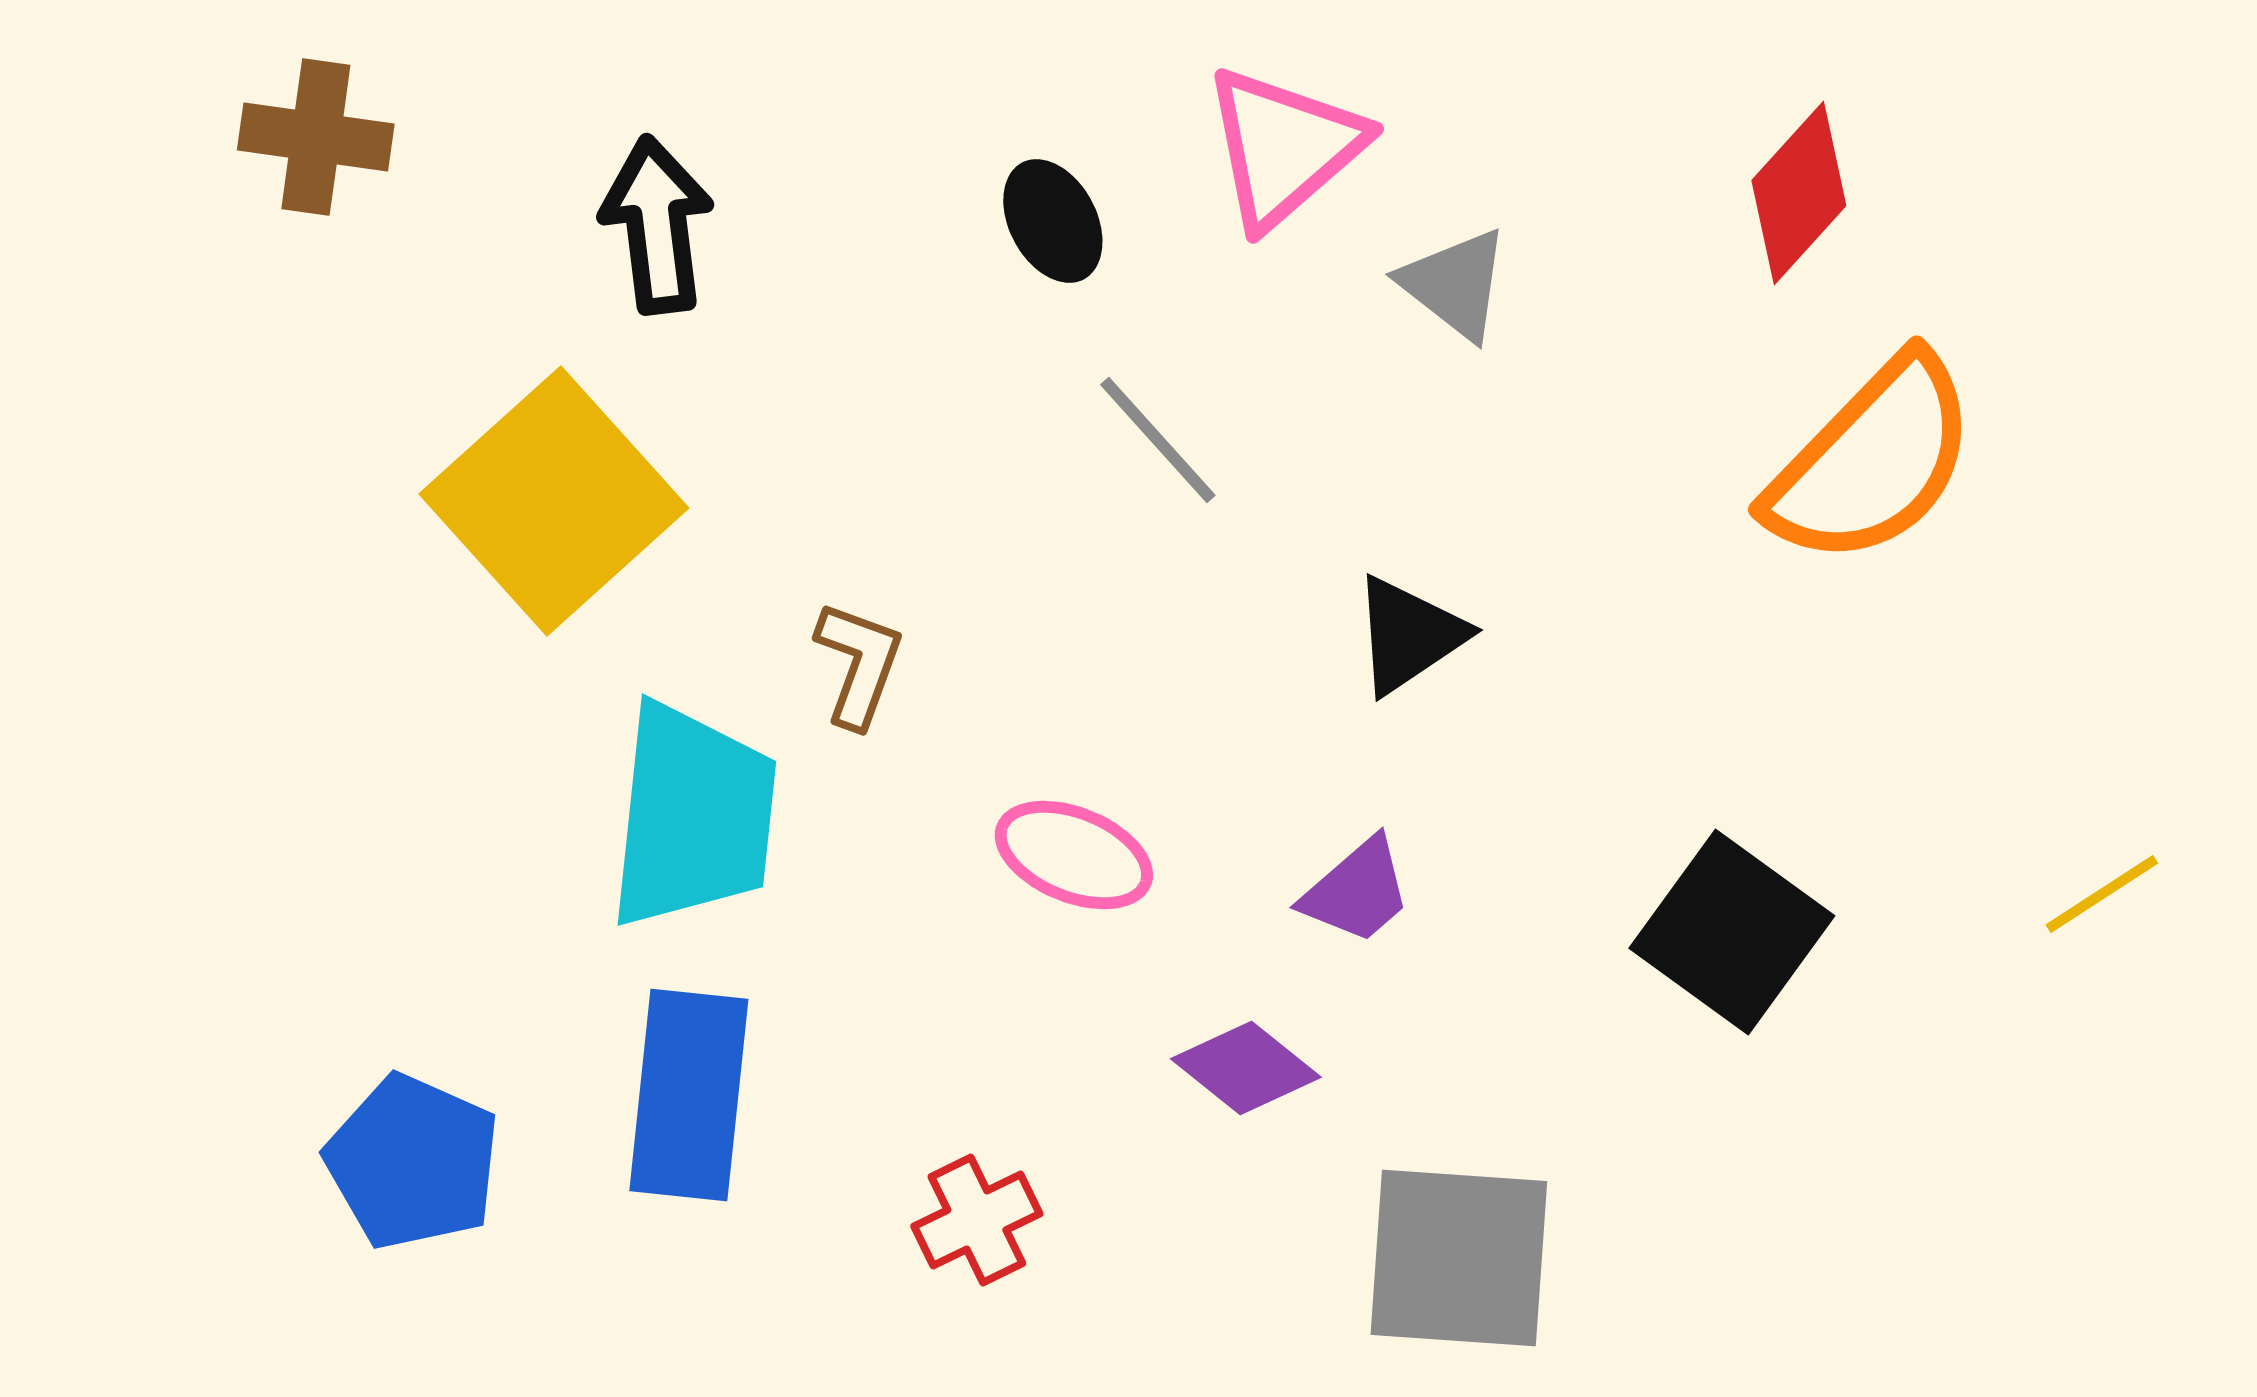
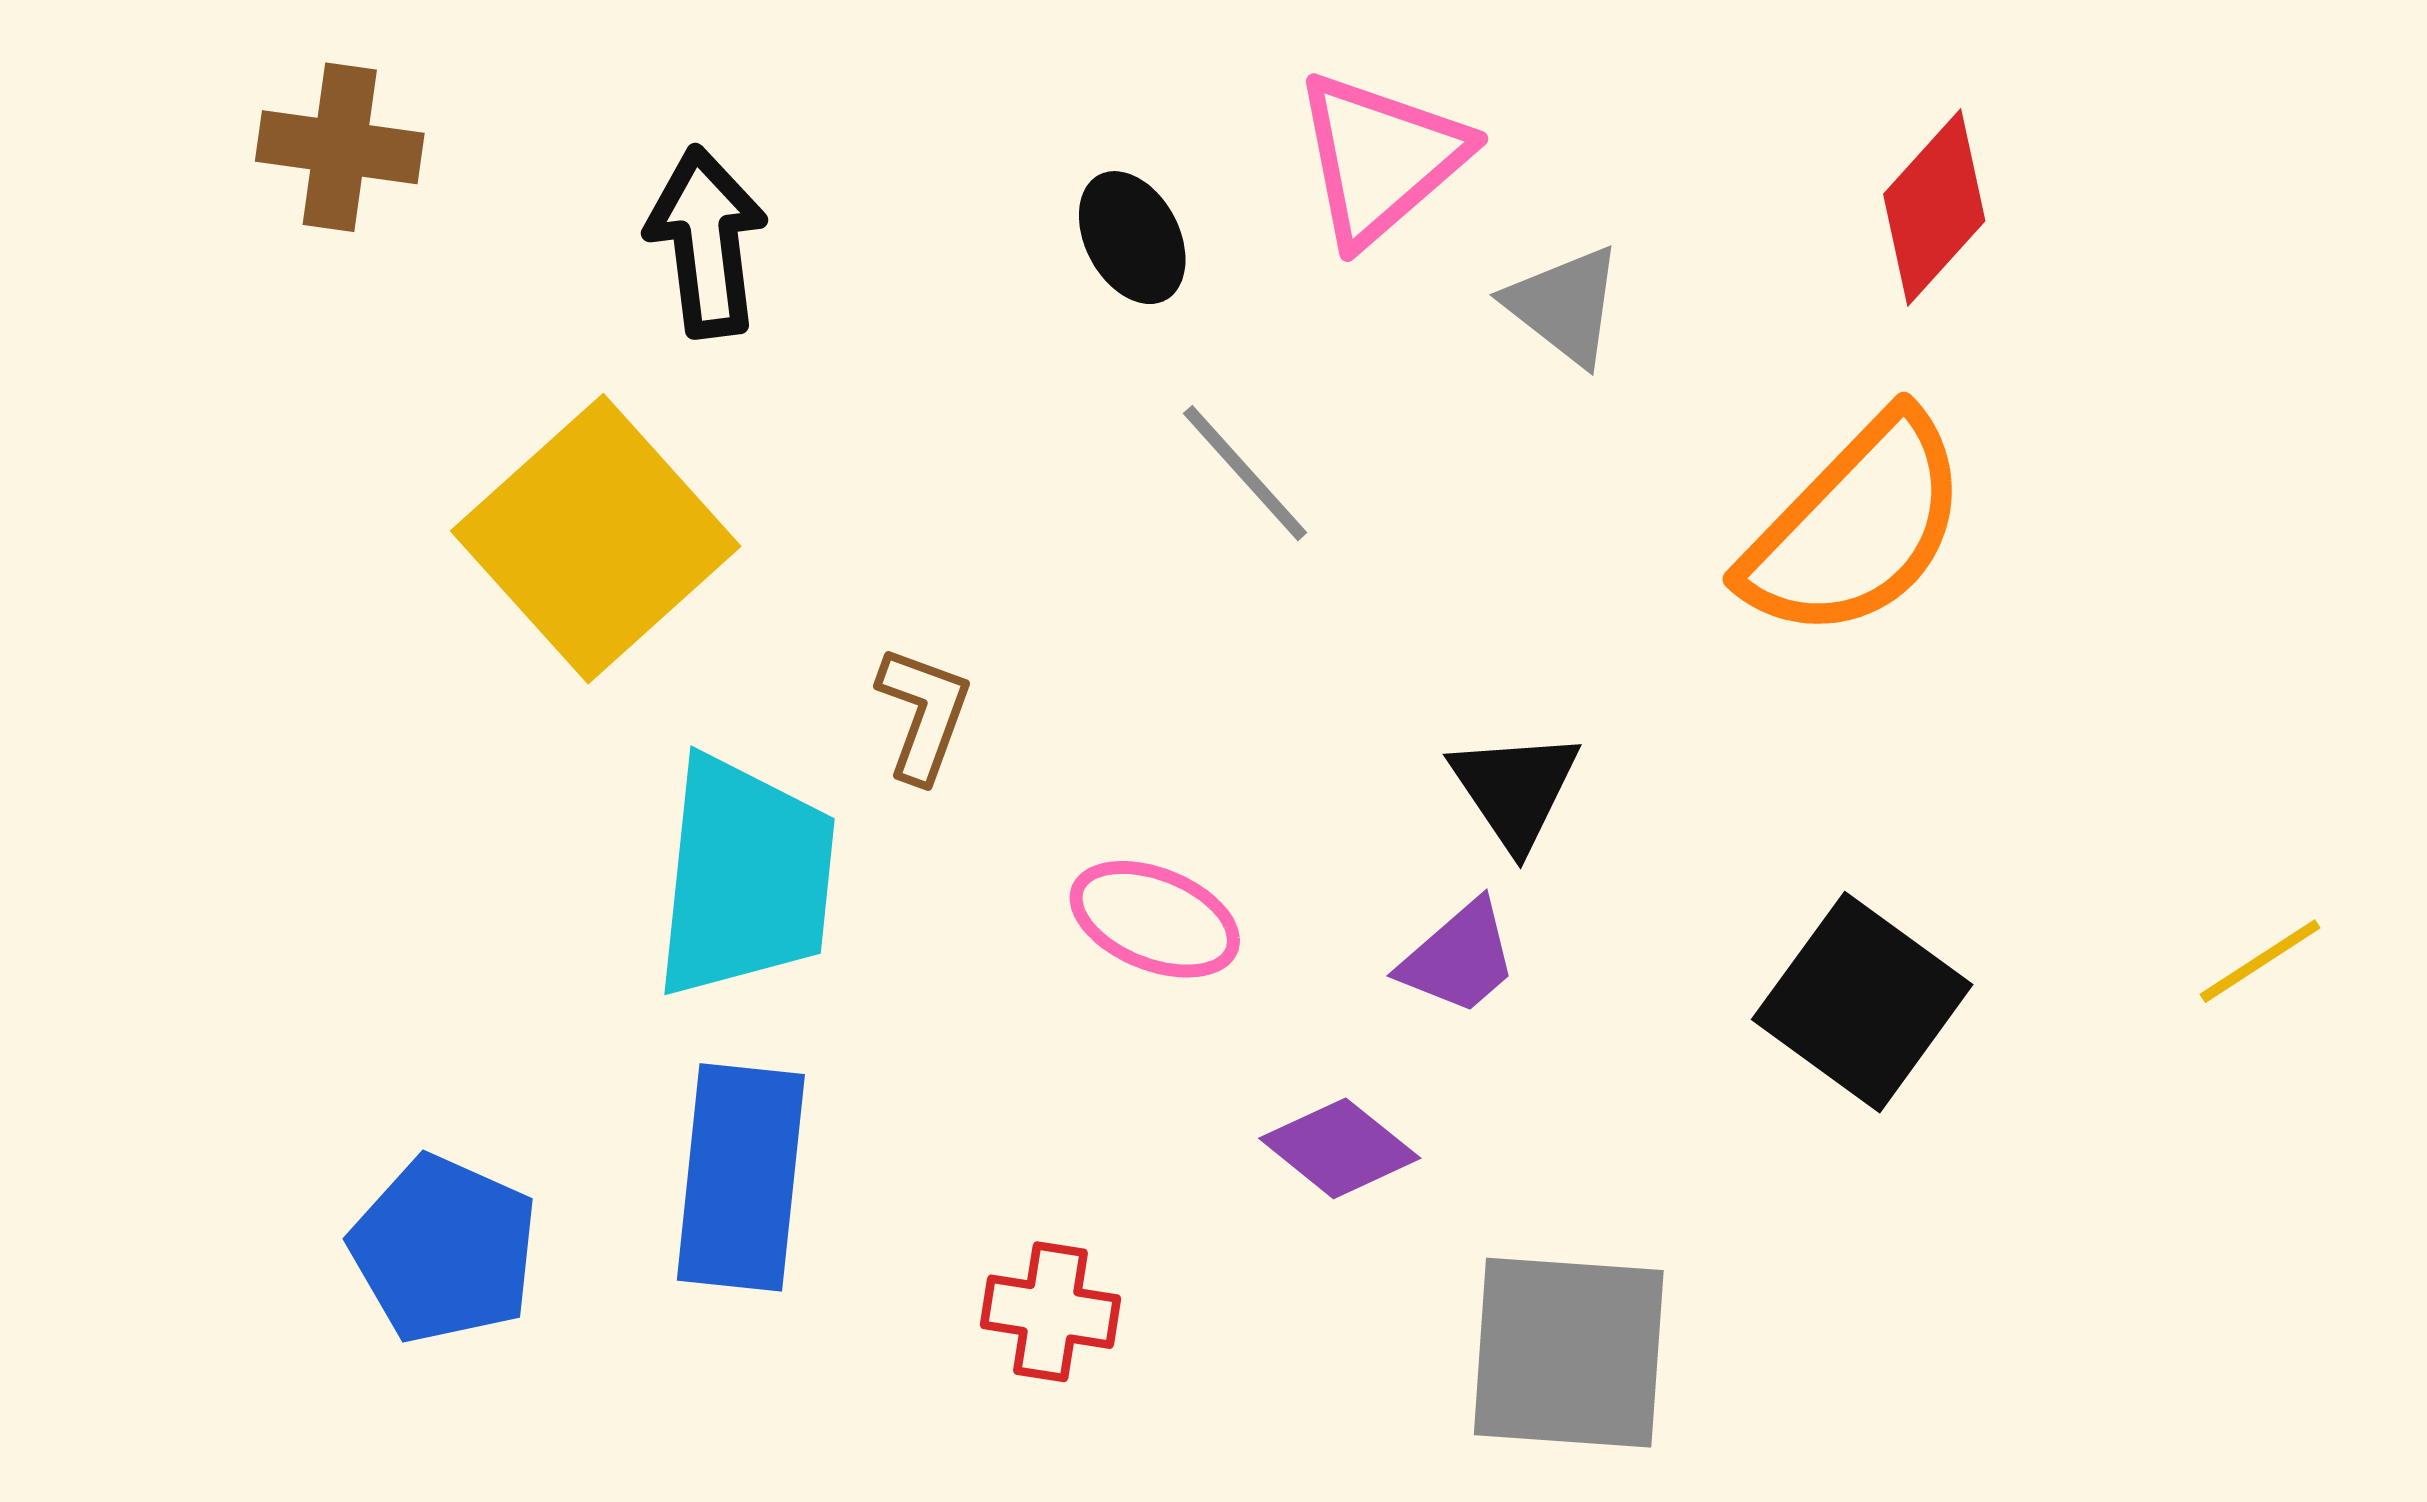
orange semicircle: (1872, 461) -> (1856, 527), moved
black triangle: (1409, 635) -> (1515, 789), moved, turned -30
red cross: (977, 1220) -> (1050, 1312), turned 35

